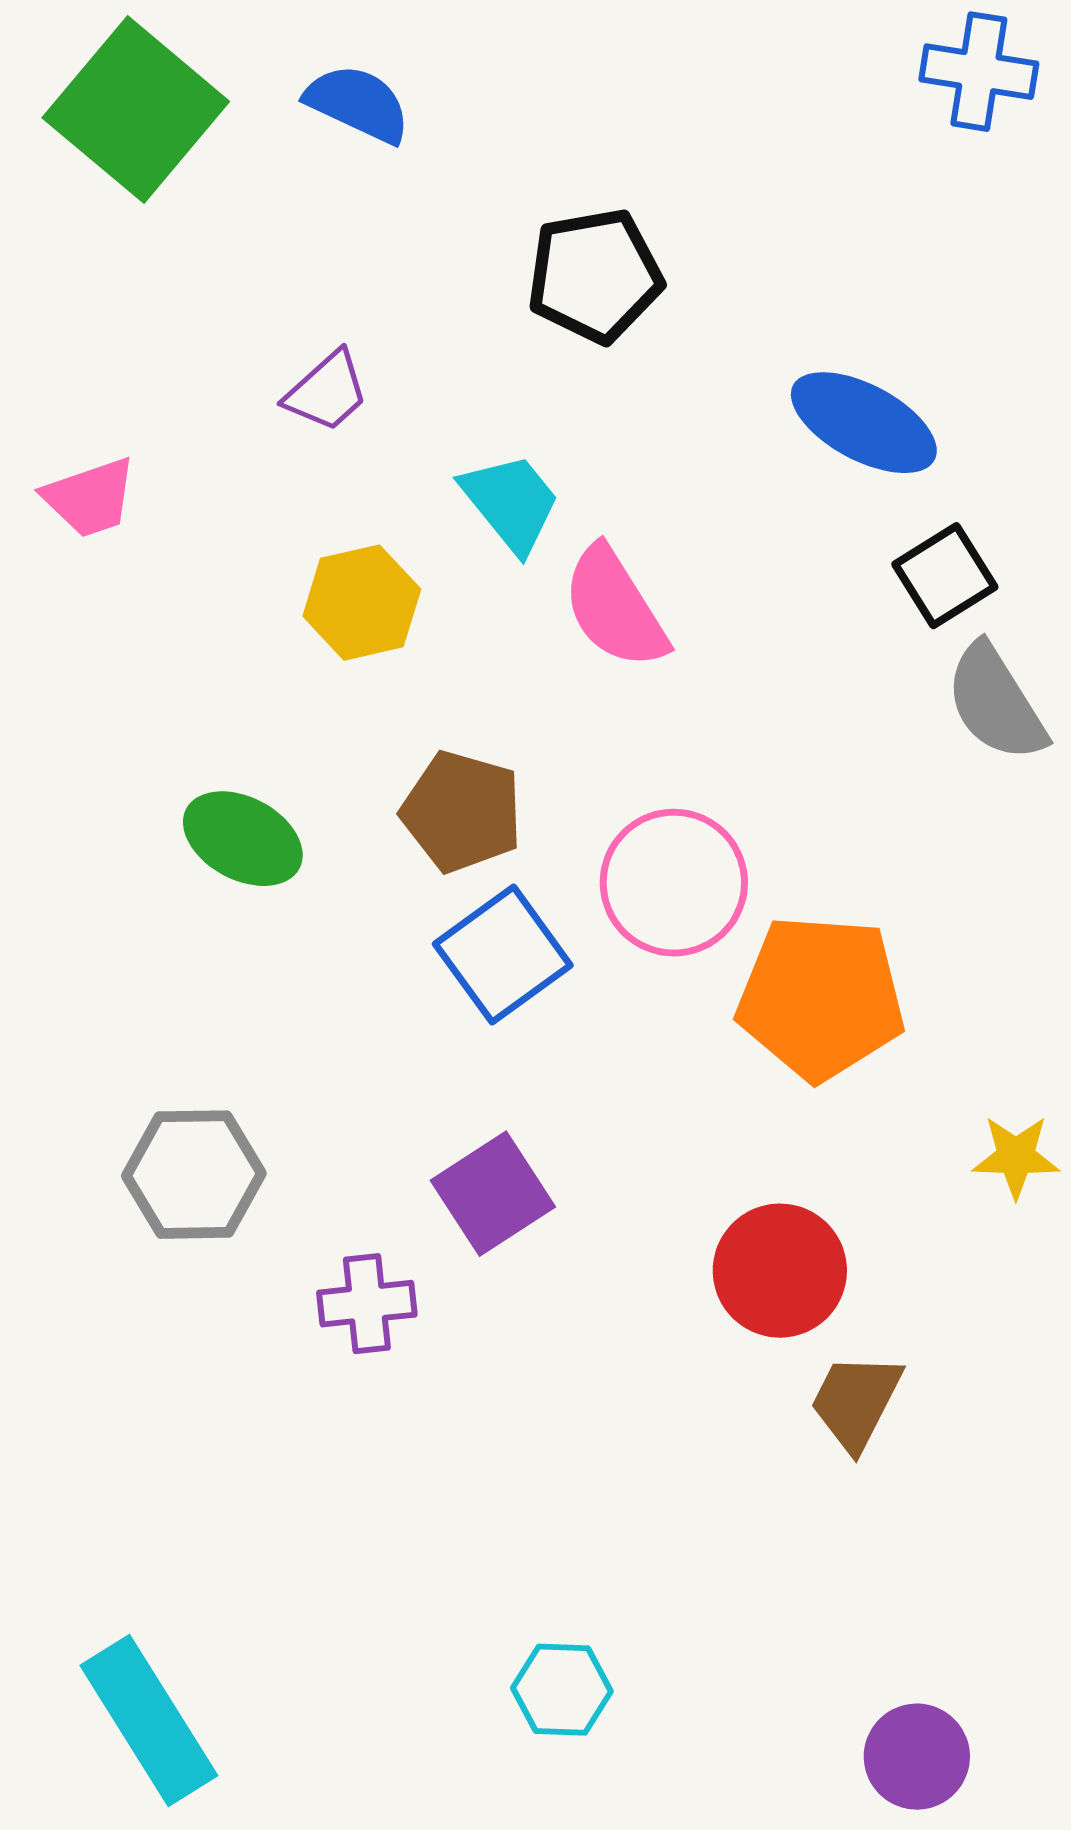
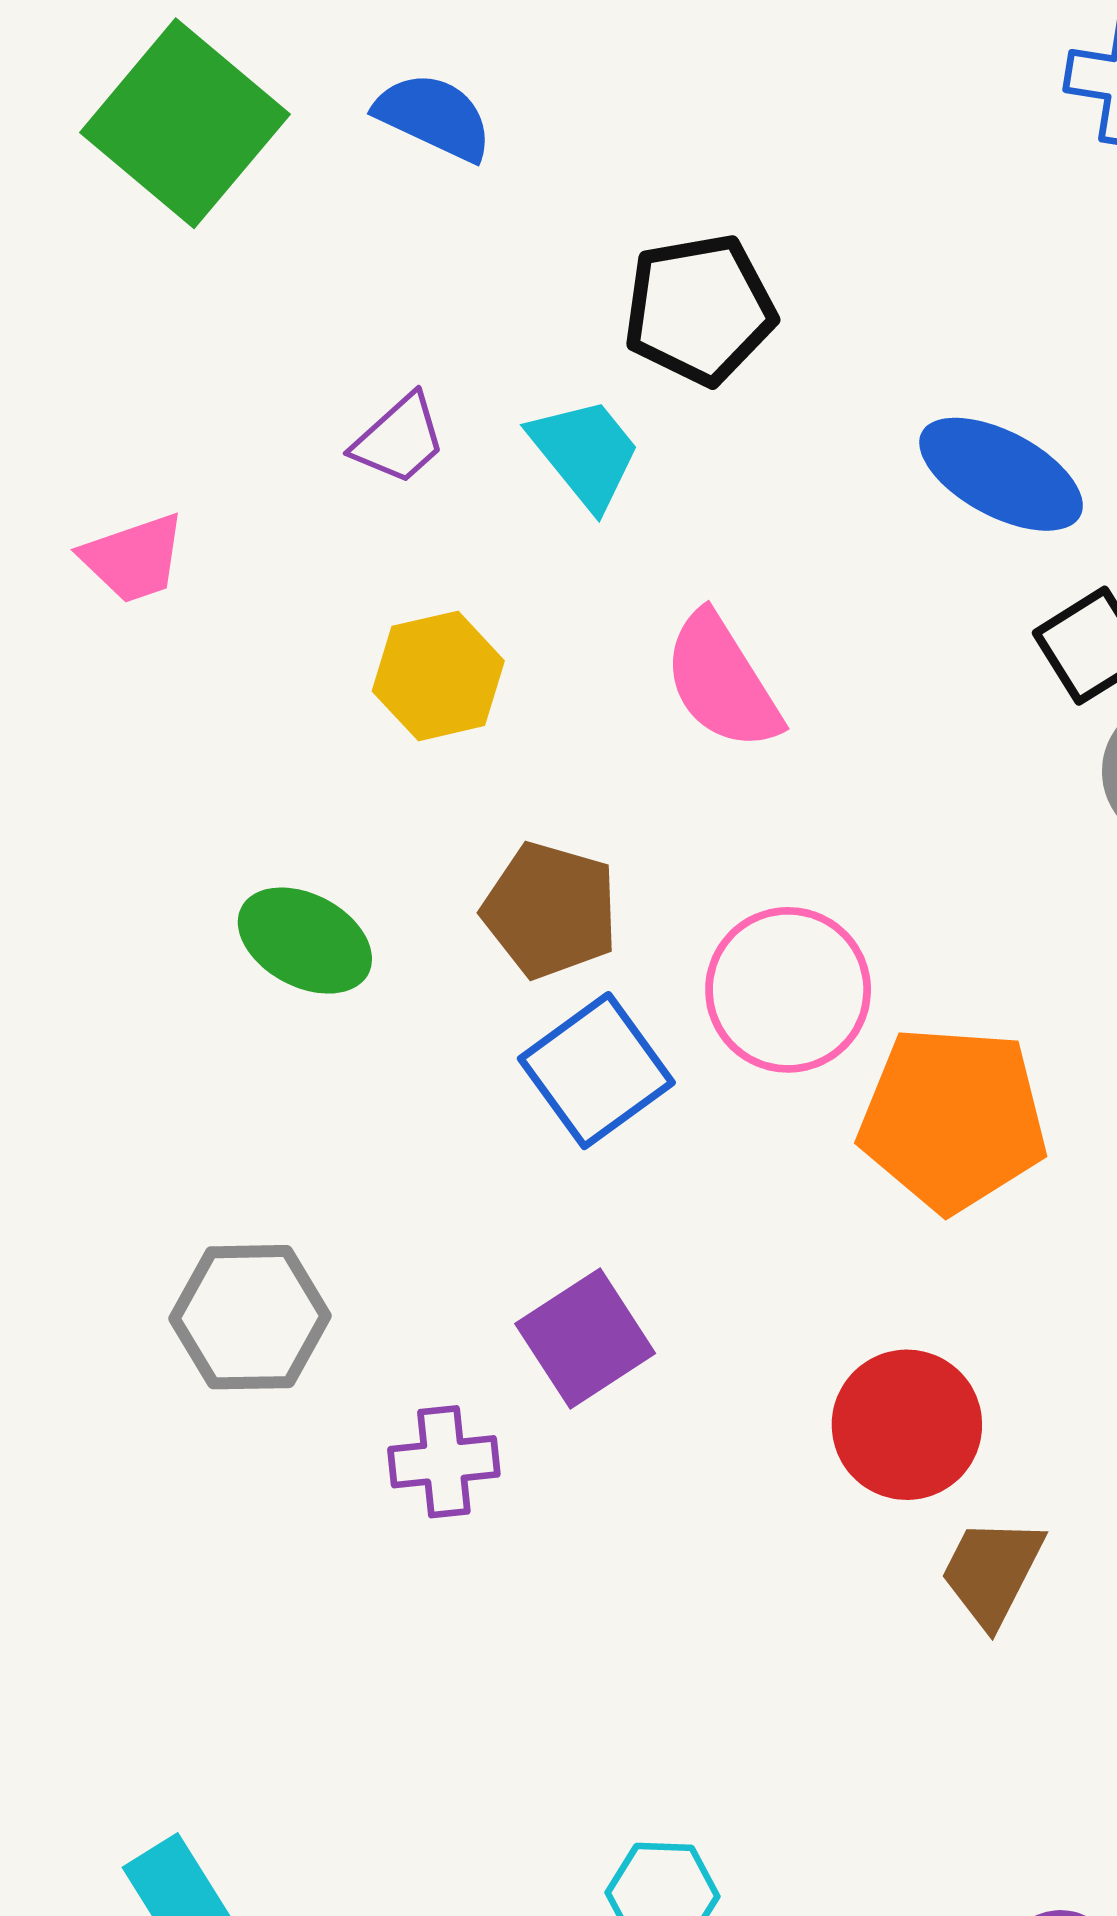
cyan trapezoid: (511, 503) -> (585, 453), moved

